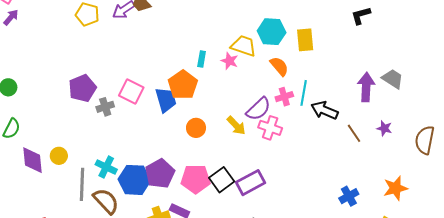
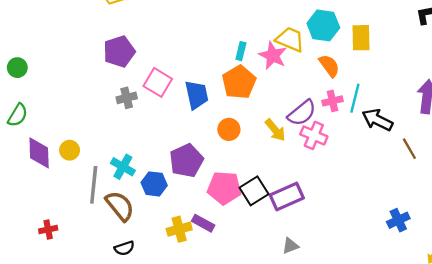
pink star: (230, 61) -> (273, 56), size x1.4
orange pentagon: (183, 85) -> (239, 82), moved
purple pentagon: (82, 88) -> (119, 52), moved
purple pentagon: (160, 174) -> (186, 161), moved
blue hexagon: (134, 180) -> (154, 184), size x0.7

